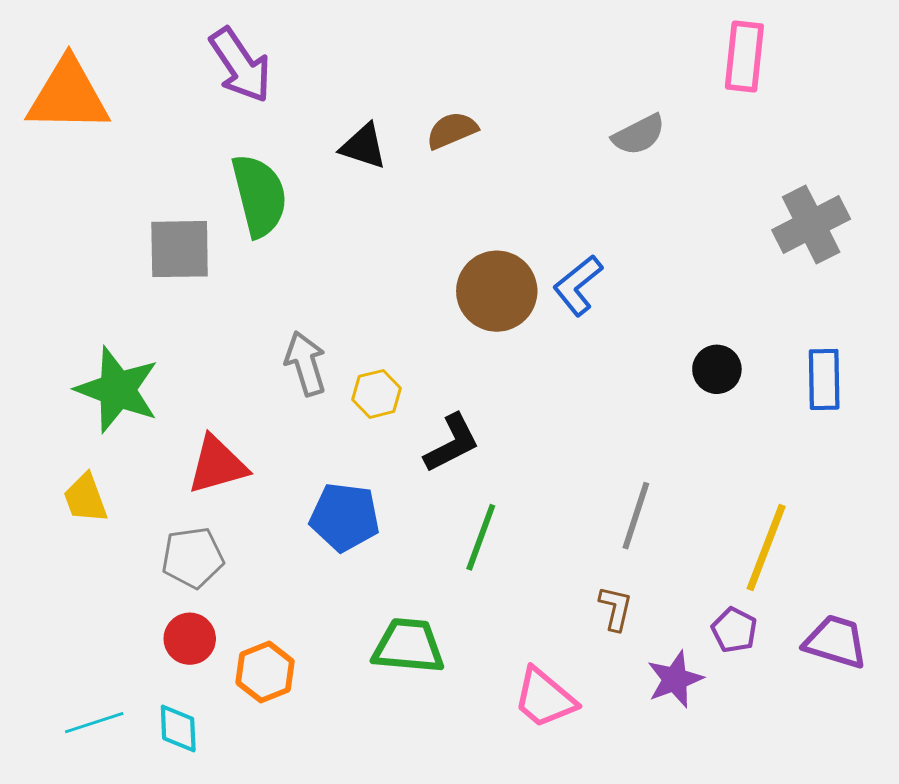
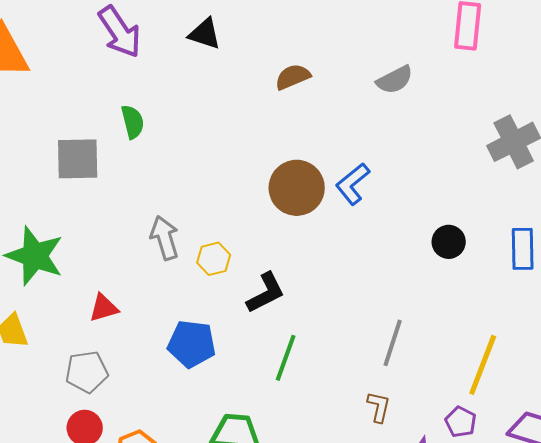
brown semicircle: (452, 130) -> (293, 77), moved
black triangle: (364, 146) -> (205, 34), moved
green semicircle: (259, 196) -> (133, 122), size x0.6
red triangle: (217, 465) -> (104, 308), size x0.7

